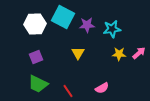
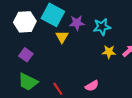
yellow triangle: (78, 53) -> (62, 37), moved
purple square: (36, 57) -> (26, 55), turned -32

